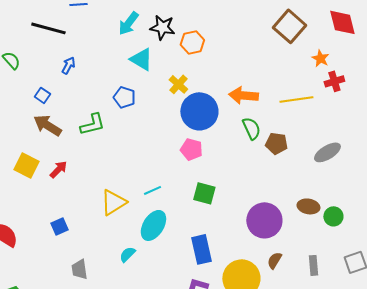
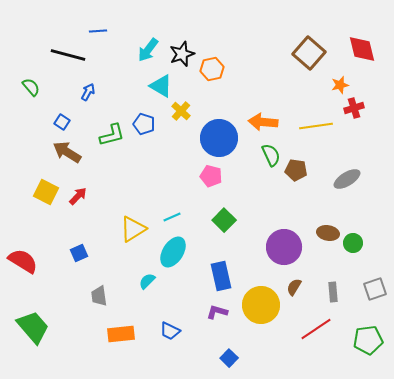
black star: (162, 27) -> (182, 54), turned -30
orange star: (320, 58) -> (340, 85), turned 30
yellow cross: (178, 84) -> (181, 111), moved
green L-shape: (92, 124) -> (112, 135), moved
green square: (204, 193) -> (224, 220), turned 30

